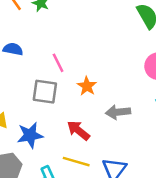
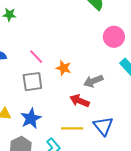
red arrow: (78, 130) -> (79, 101), moved

